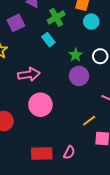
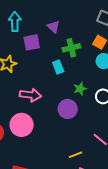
purple circle: (79, 76) -> (68, 109), moved
pink circle: (40, 105) -> (22, 125), moved

